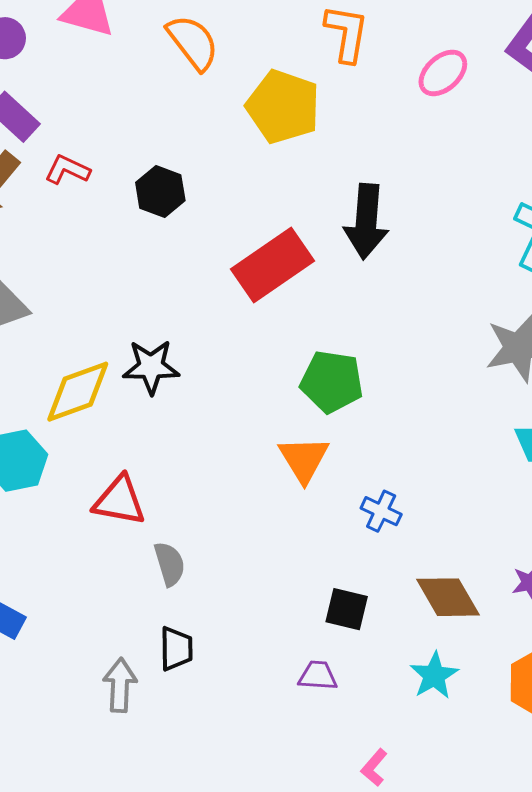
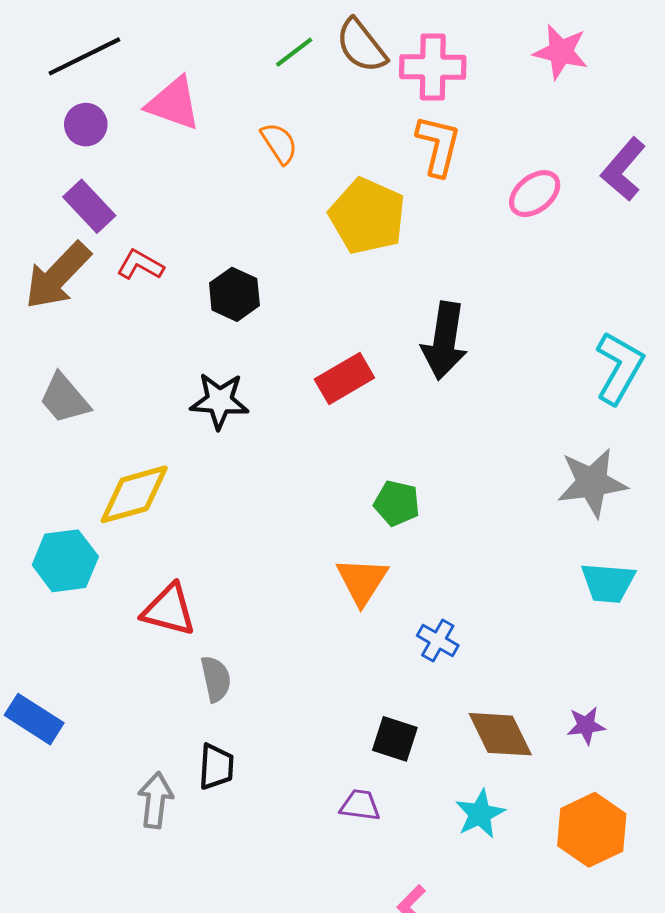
orange semicircle: (193, 42) -> (279, 143), size x0.7
red rectangle: (272, 265) -> (344, 378), size x0.7
black star: (151, 367) -> (220, 401), moved
green pentagon: (332, 382) -> (397, 503), size x0.7

